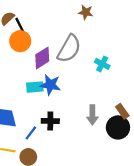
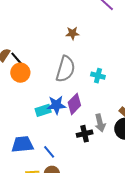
purple diamond: (42, 58) -> (74, 104), moved
black cross: (50, 121) -> (85, 134), moved
blue line: (31, 133) -> (49, 152), turned -64

